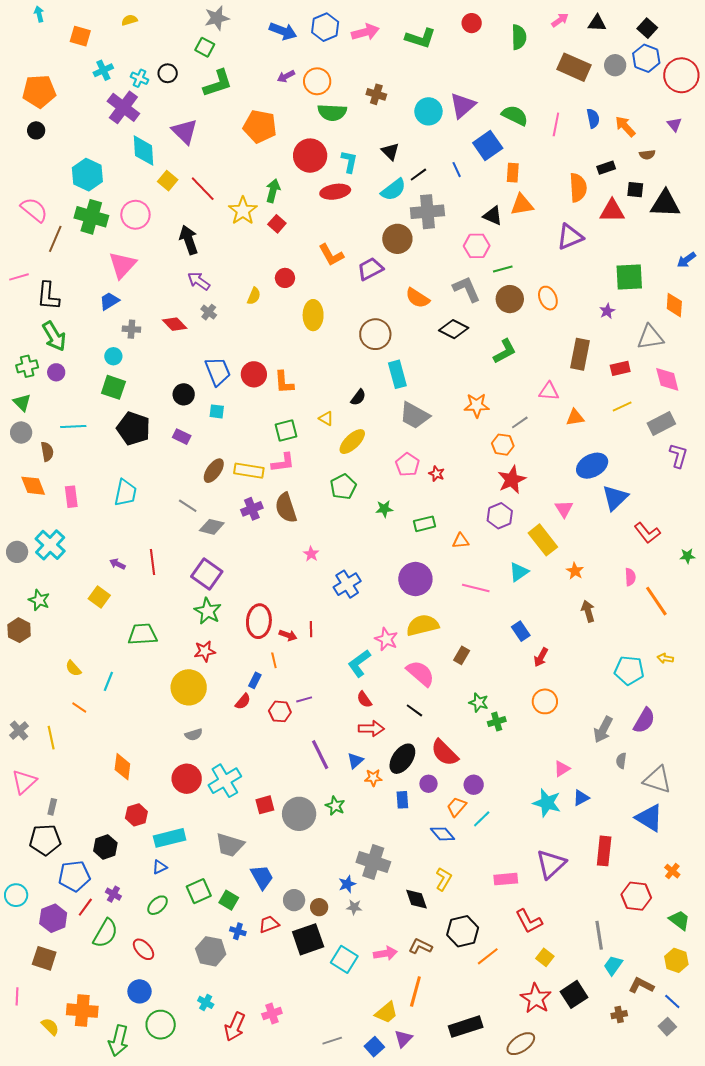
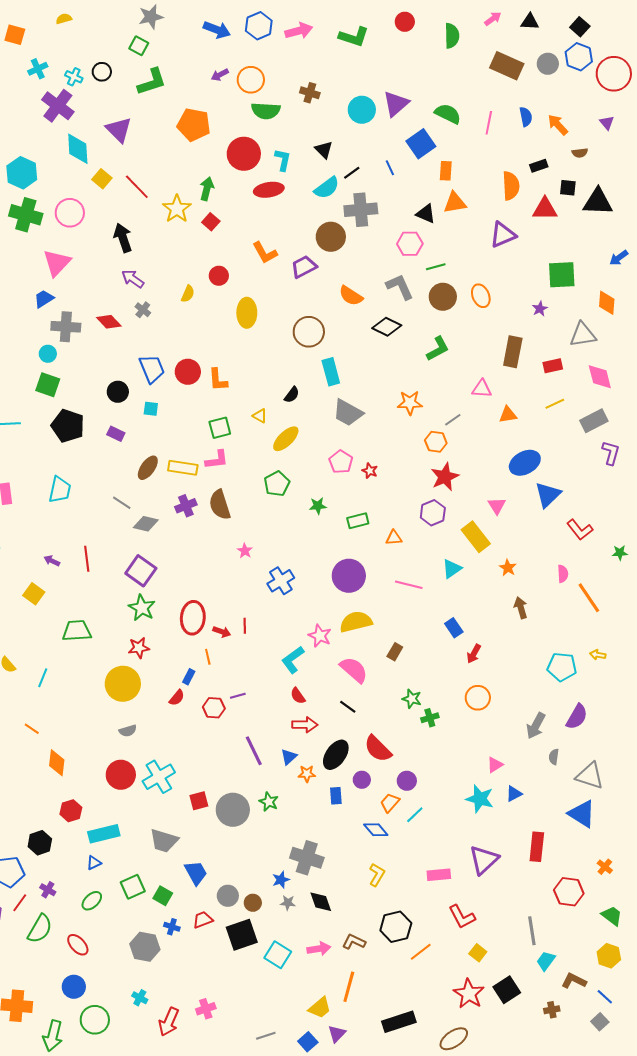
gray cross: (131, 329) -> (66, 327), size x1.6
orange line: (79, 707) -> (32, 729), moved
black diamond: (416, 899) -> (321, 902), moved

